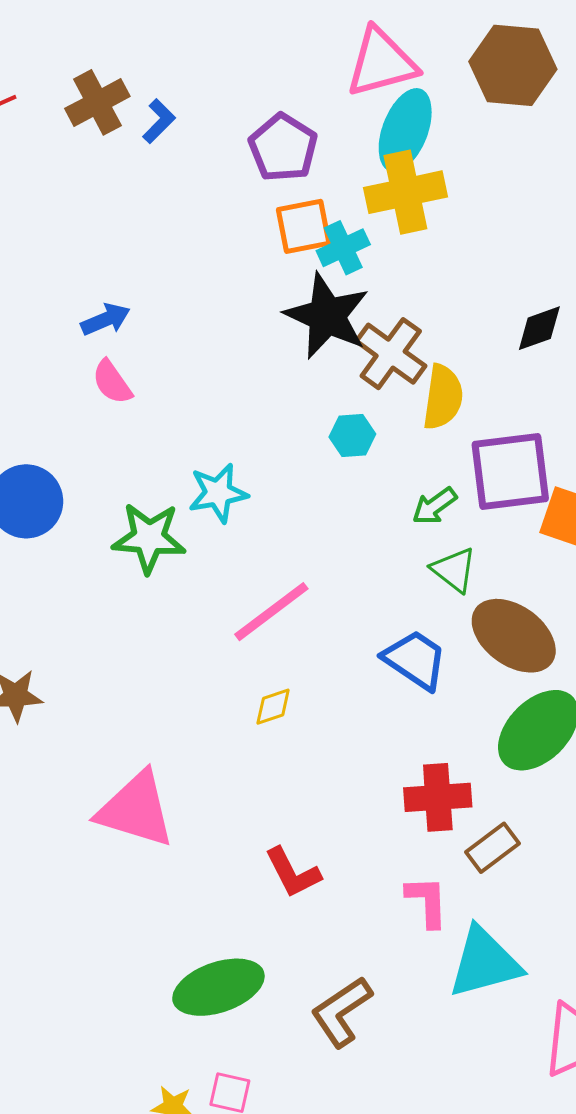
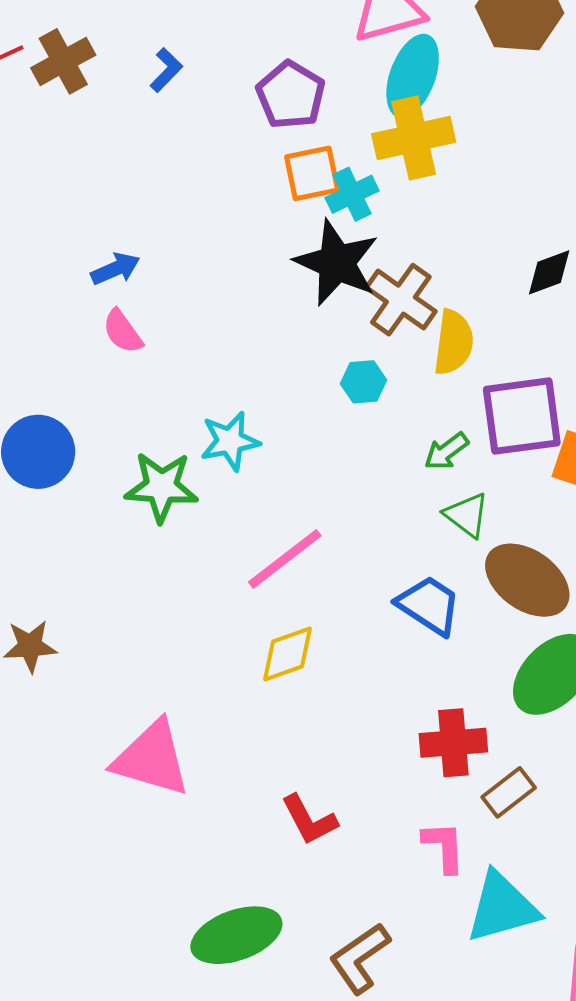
brown cross: (97, 102) -> (63, 61), moved
yellow diamond: (273, 707) -> (288, 654), size x1.5

